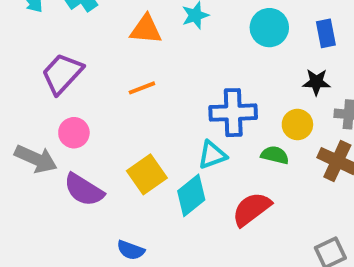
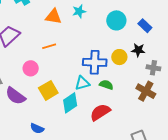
blue rectangle: (326, 33) -> (145, 26), turned -40
yellow circle: (297, 124) -> (119, 57), moved
pink circle: (74, 133) -> (31, 68), moved
green semicircle: (275, 155) -> (106, 85), moved

